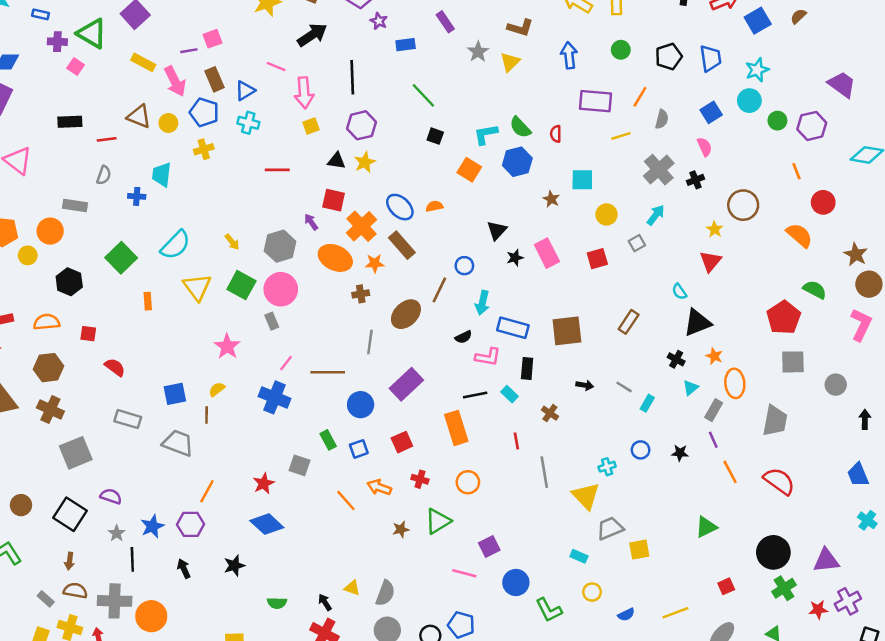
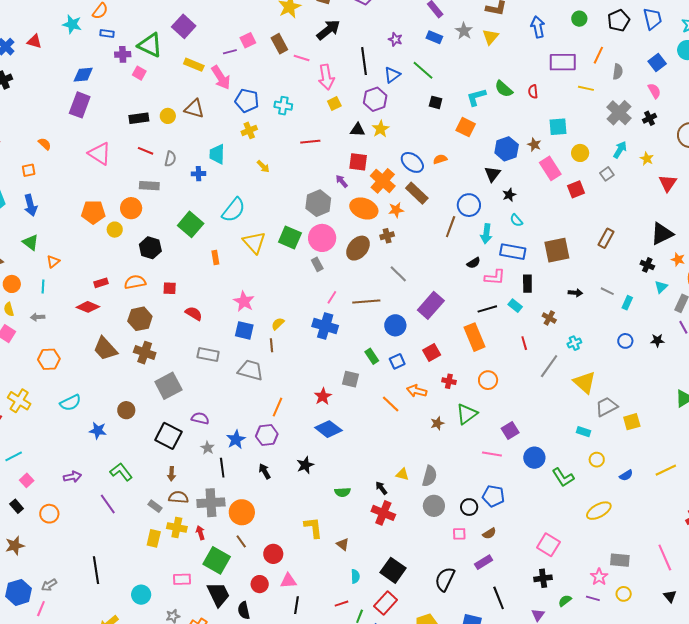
purple star: (379, 21) -> (395, 39), moved
blue rectangle: (406, 45) -> (434, 37), moved, turned 35
brown rectangle: (214, 79) -> (279, 44), moved
blue triangle: (245, 91) -> (392, 75), moved
yellow circle: (168, 123) -> (168, 116), moved
yellow line: (621, 136) -> (586, 88), turned 35
red line: (107, 139) -> (146, 151), moved, turned 35
blue hexagon: (517, 162) -> (507, 149), moved
yellow star: (715, 229) -> (647, 159), moved
yellow arrow: (232, 242) -> (263, 166), moved
pink rectangle: (547, 253) -> (550, 168), moved
blue circle: (464, 266) -> (469, 205), size x1.5
cyan semicircle: (679, 292) -> (516, 220), moved
brown ellipse: (406, 314) -> (358, 248), moved
gray line: (370, 342) -> (398, 274), turned -48
pink star: (227, 346) -> (244, 301), moved
blue square: (175, 394) -> (244, 330), turned 30
cyan cross: (607, 467) -> (574, 343), moved
gray line: (544, 472) -> (549, 366), turned 50
brown circle: (21, 505) -> (126, 410), moved

